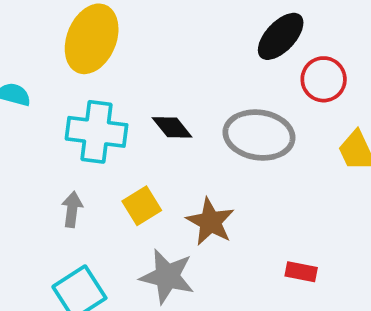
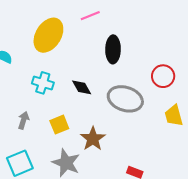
black ellipse: (281, 36) -> (113, 49), moved, turned -52
cyan cross: (97, 132) -> (43, 83), size x0.7

